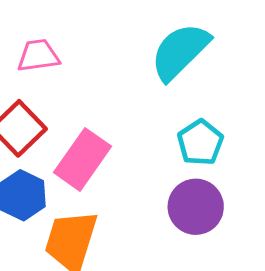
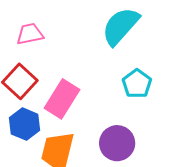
purple circle: (196, 207) -> (117, 143), moved

